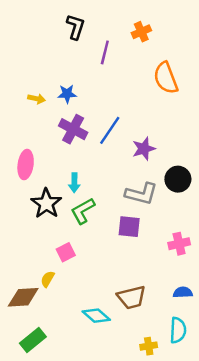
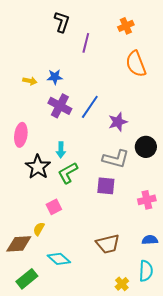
orange cross: (141, 32) -> (126, 26), moved
cyan diamond: (96, 316) -> (59, 259), moved
yellow cross: (149, 346) -> (122, 284), turned -32

